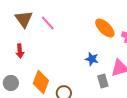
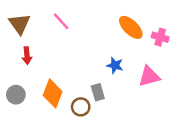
brown triangle: (24, 19) -> (20, 24), moved
gray rectangle: (103, 81) -> (98, 92), moved

